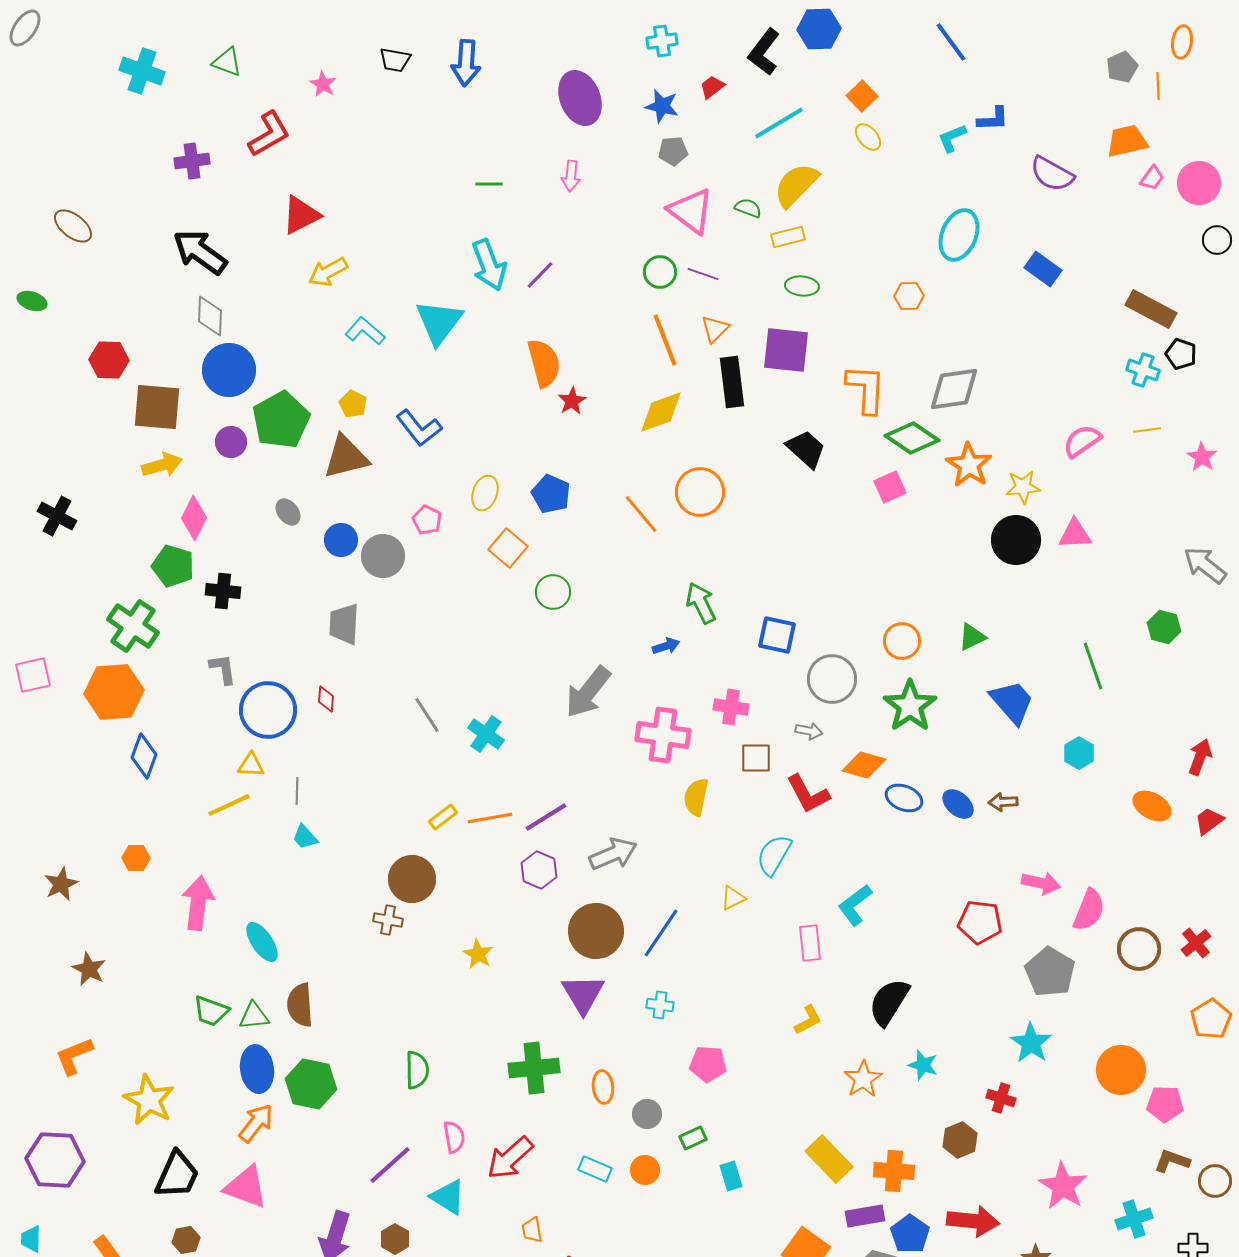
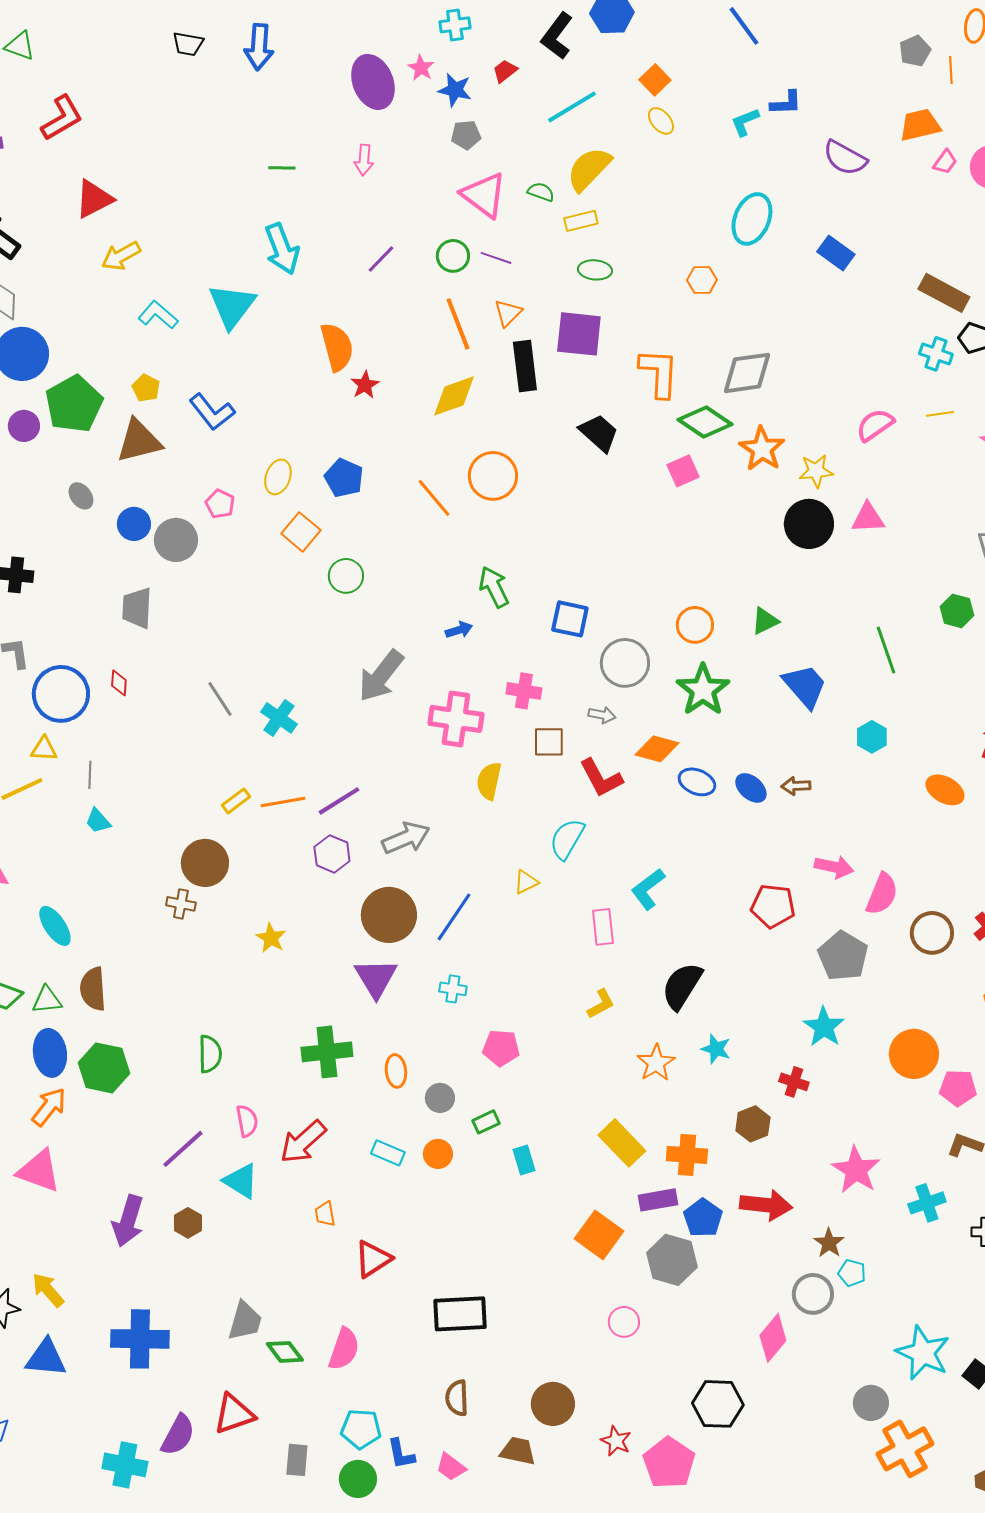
pink star: (323, 84) -> (421, 68), moved
purple line: (540, 275) -> (381, 259), moved

